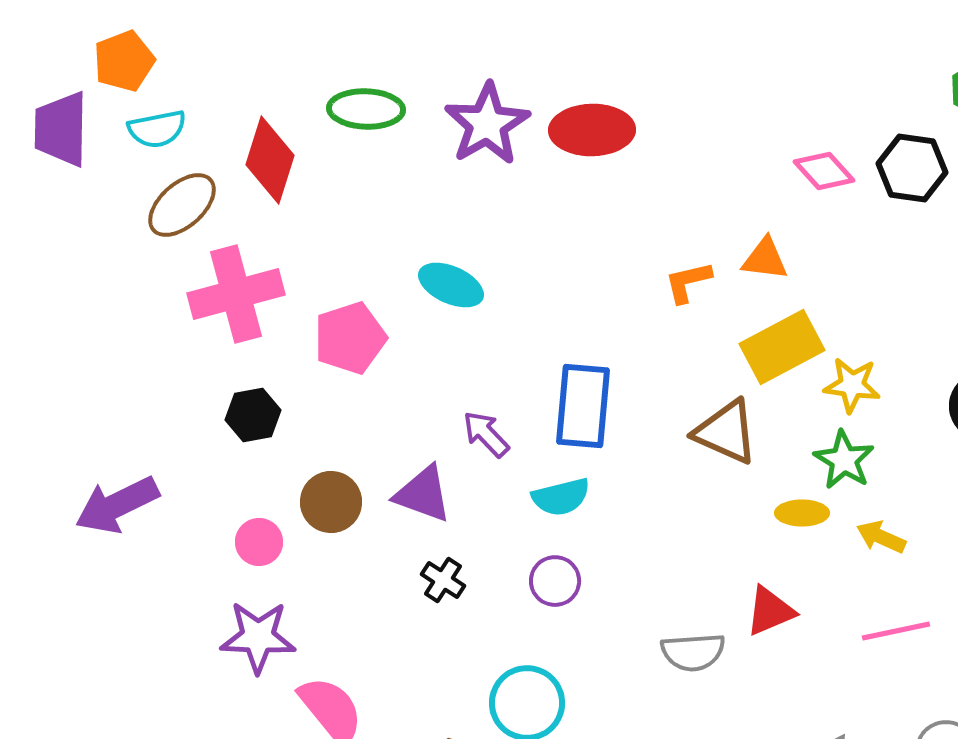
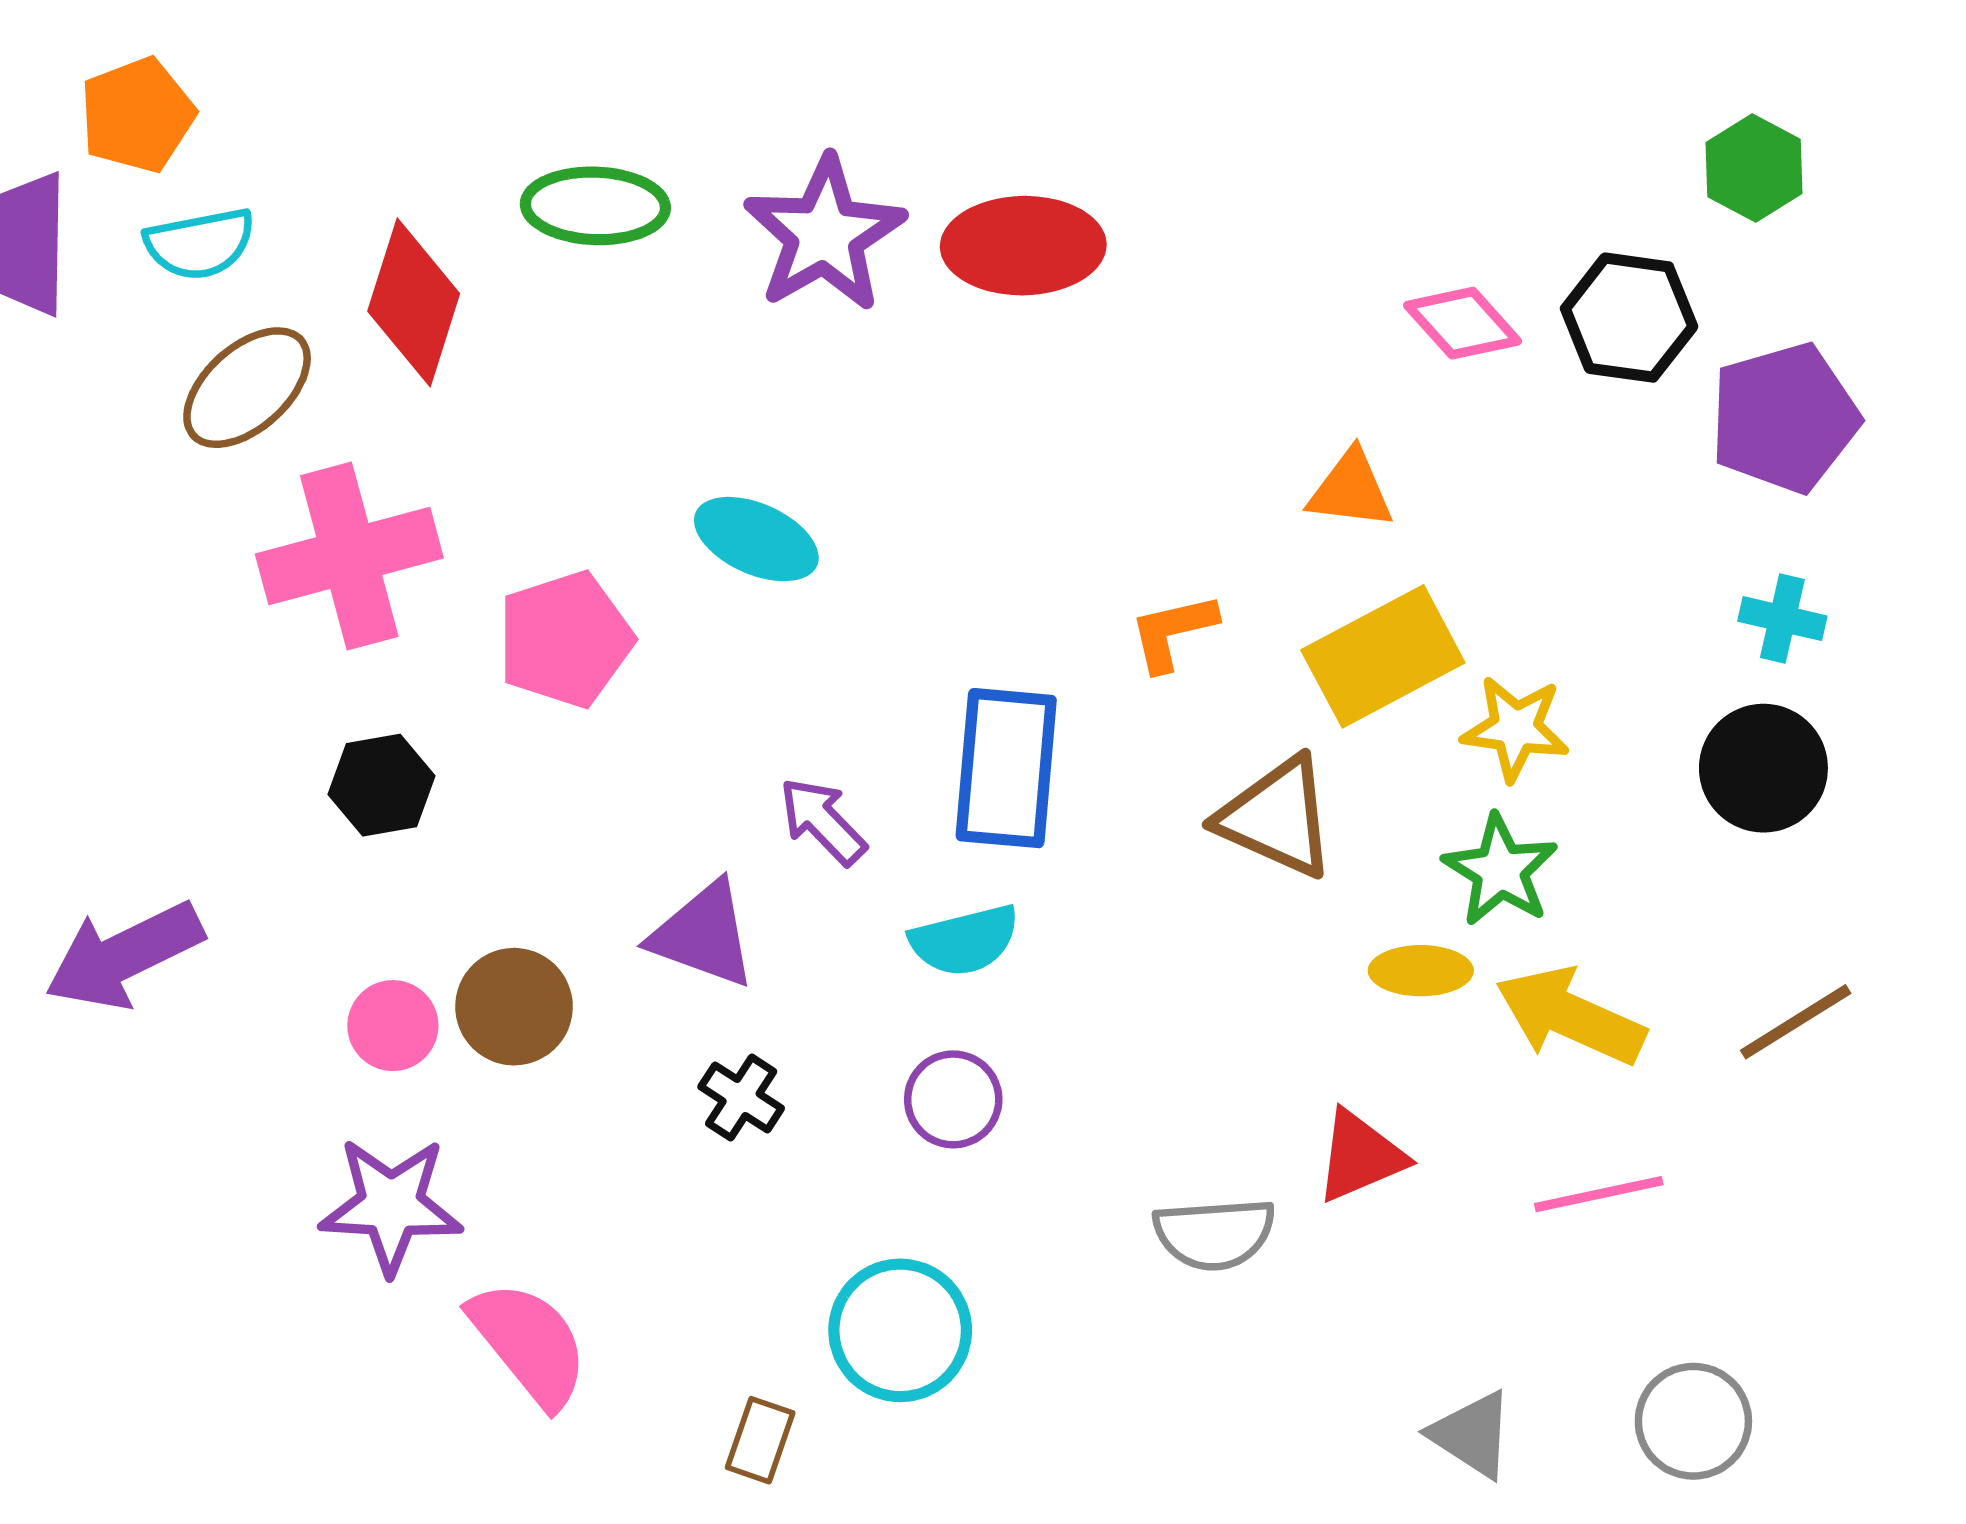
orange L-shape: (688, 282) -> (1173, 632), moved
brown circle: (331, 502) -> (514, 1007), moved
yellow arrow: (881, 537) -> (1570, 1016), size x1.6

